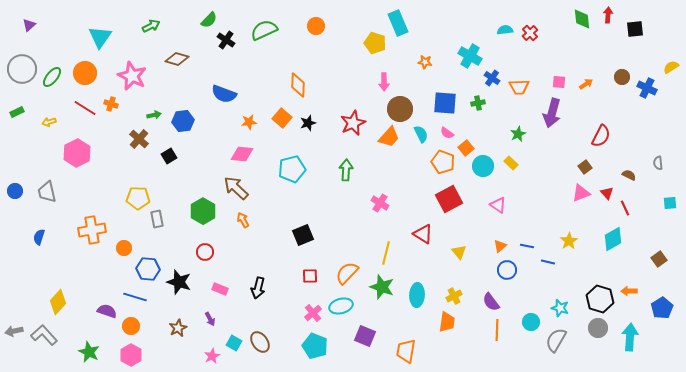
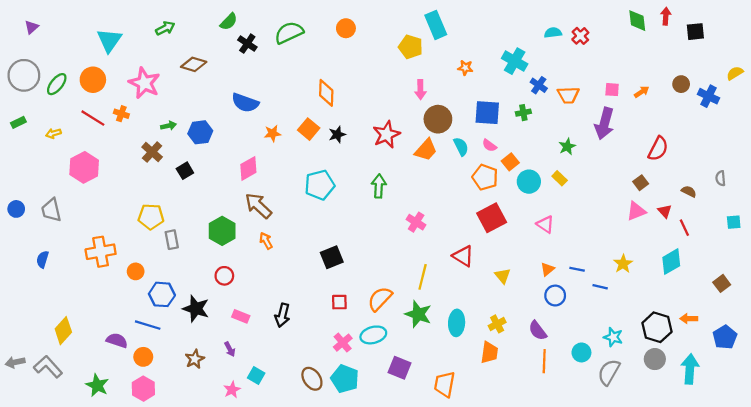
pink diamond: (242, 154) -> (248, 168), moved, turned -35
brown ellipse: (260, 342) -> (312, 379), moved

